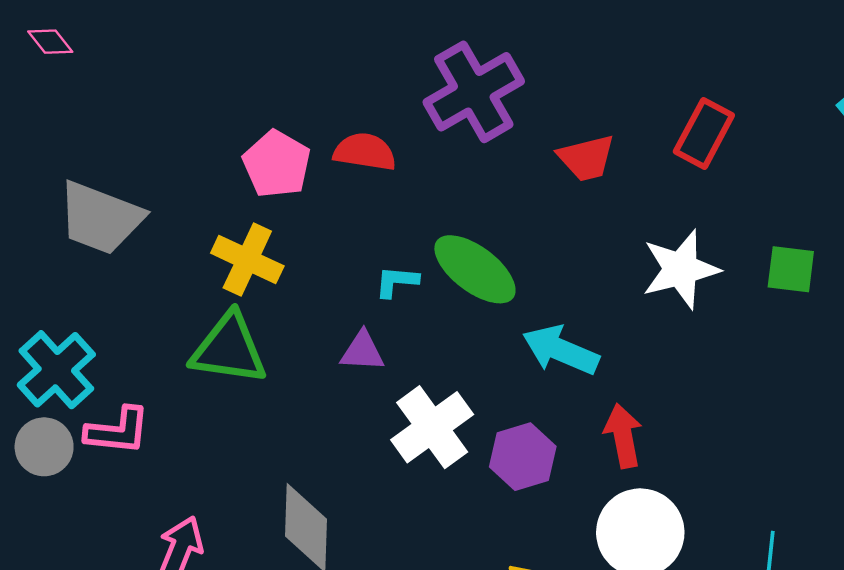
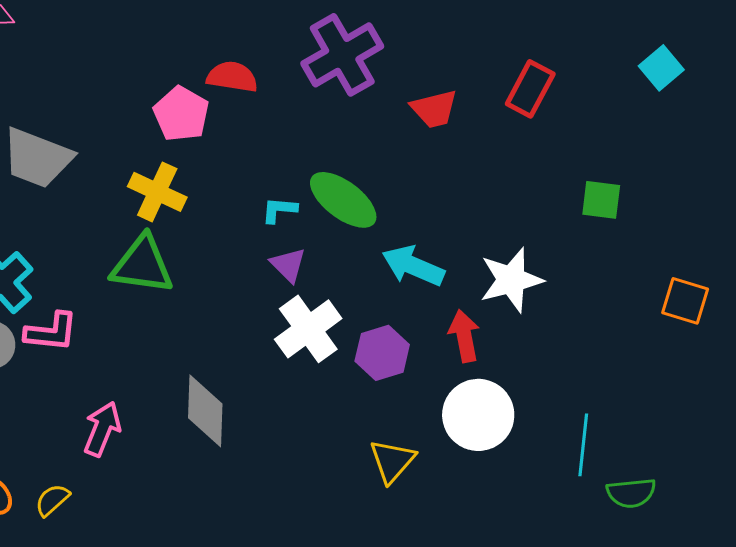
red semicircle: (365, 152) -> (232, 77), moved
white star: (681, 269) -> (511, 280), moved
purple triangle: (362, 351) -> (288, 265), moved, turned 42

